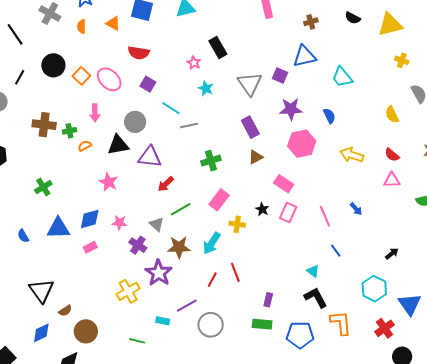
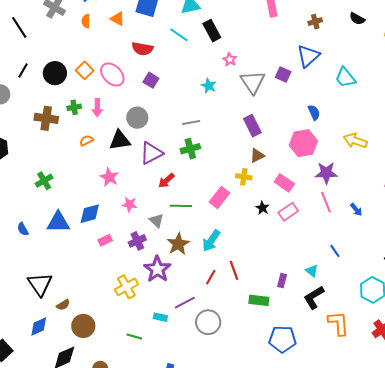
black rectangle: (218, 48) -> (212, 31), moved
blue triangle: (304, 56) -> (308, 56), turned -30
pink star: (194, 63) -> (230, 60), moved
black circle: (53, 65) -> (55, 73), moved
cyan line: (171, 108) -> (179, 35), moved
purple star: (291, 109) -> (326, 173), moved
blue semicircle: (329, 116) -> (314, 112), moved
green cross: (69, 131) -> (74, 107), moved
yellow arrow: (352, 155) -> (355, 141), moved
purple triangle: (150, 157) -> (151, 153), turned -35
green cross: (211, 161) -> (190, 149), moved
green line: (181, 209) -> (181, 206), turned 30
pink rectangle: (288, 212) -> (288, 212), turned 30
pink line: (325, 216) -> (326, 202), moved
pink star: (120, 223) -> (130, 204), moved
yellow cross: (237, 224) -> (244, 177), moved
purple cross: (138, 245) -> (137, 241), turned 30
pink rectangle: (90, 247) -> (105, 240), moved
brown star: (179, 247) -> (178, 244), turned -30
black L-shape: (316, 298) -> (314, 297), turned -95
purple rectangle: (268, 300) -> (282, 281), moved
green rectangle: (262, 324) -> (259, 300), moved
blue pentagon: (300, 335) -> (282, 339), moved

